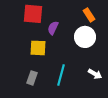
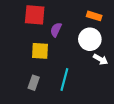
orange rectangle: (89, 15) -> (94, 16), turned -40
white arrow: (95, 74) -> (100, 59), moved

